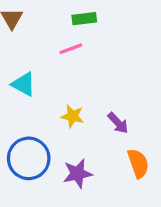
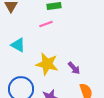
yellow star: (72, 116) -> (47, 64), size x1.6

